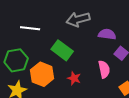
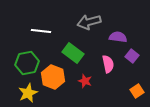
pink semicircle: (104, 69) -> (108, 64), moved

